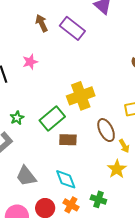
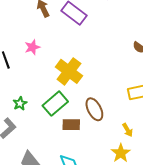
yellow cross: (81, 96) -> (69, 71), moved, turned -32
brown ellipse: (106, 130) -> (94, 109), moved

